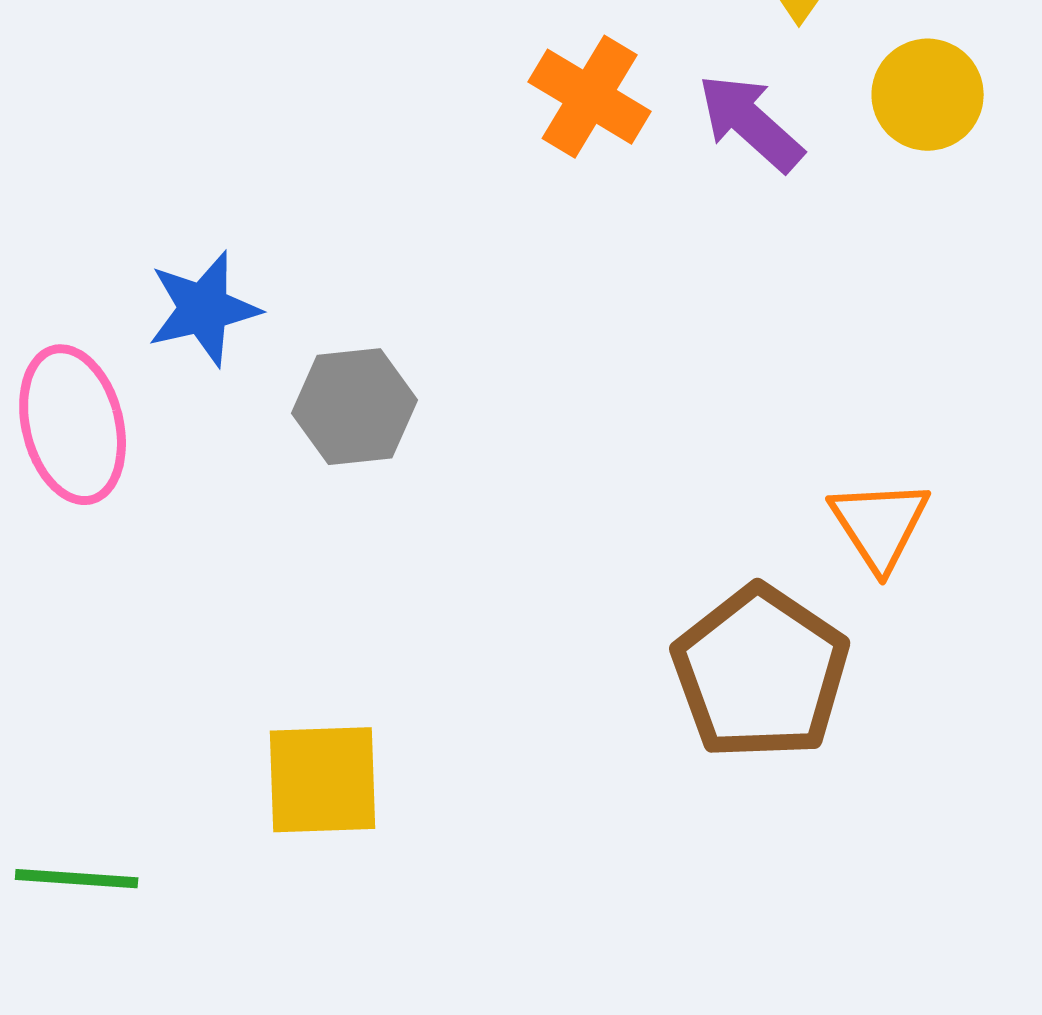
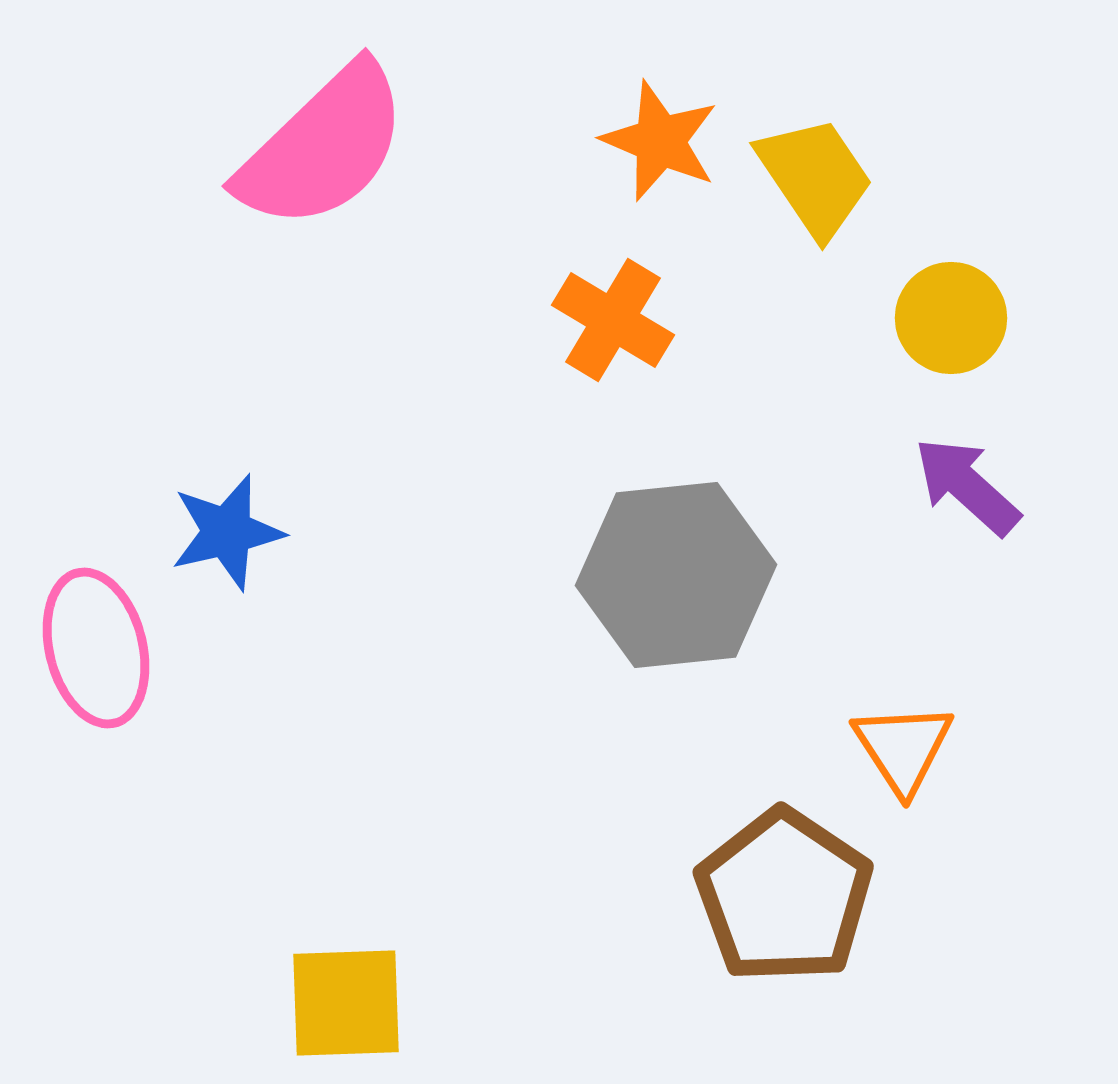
purple arrow: (751, 123) -> (967, 486), moved
gray hexagon: (355, 407) -> (676, 575), moved, size x1.6

